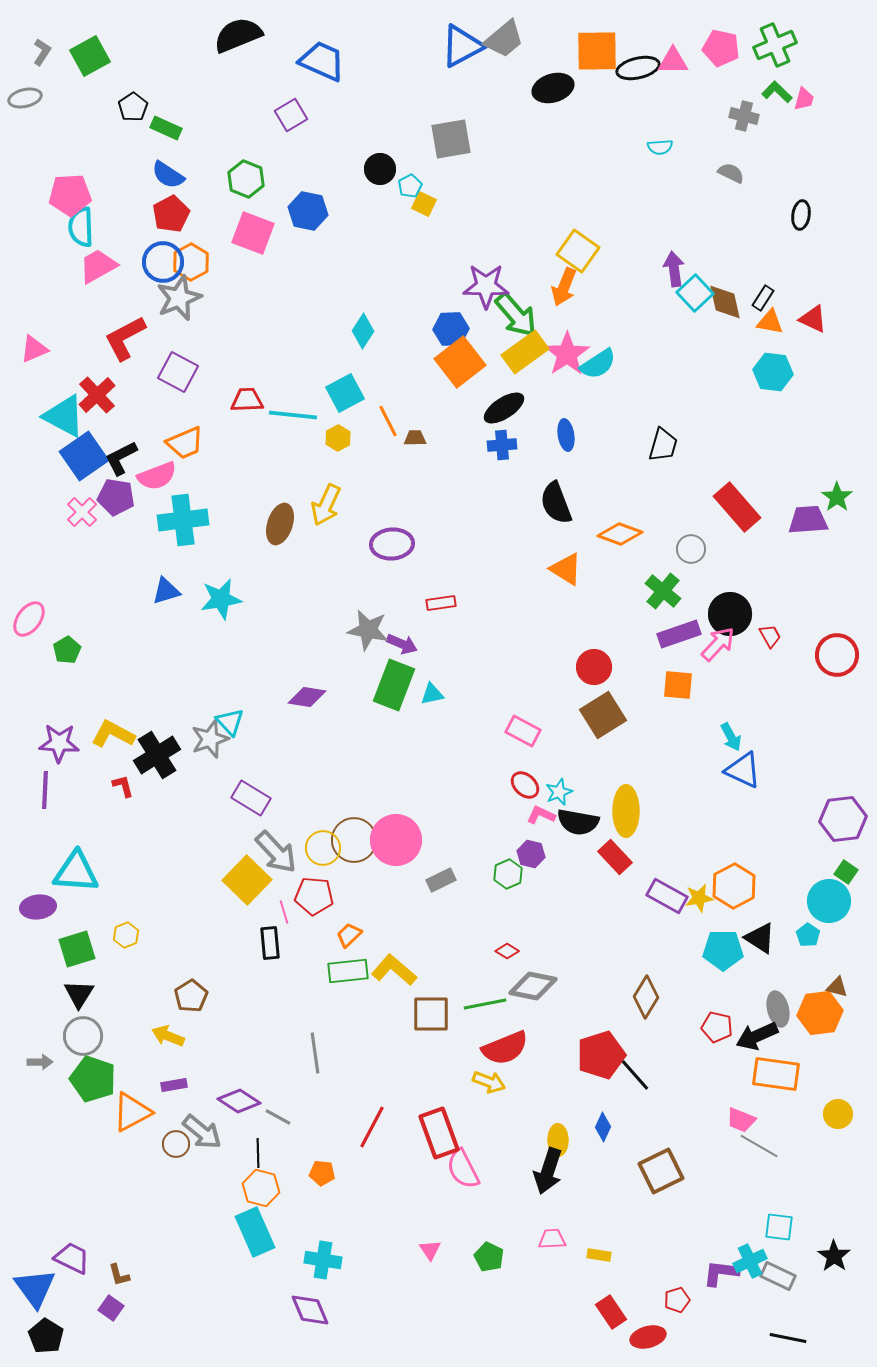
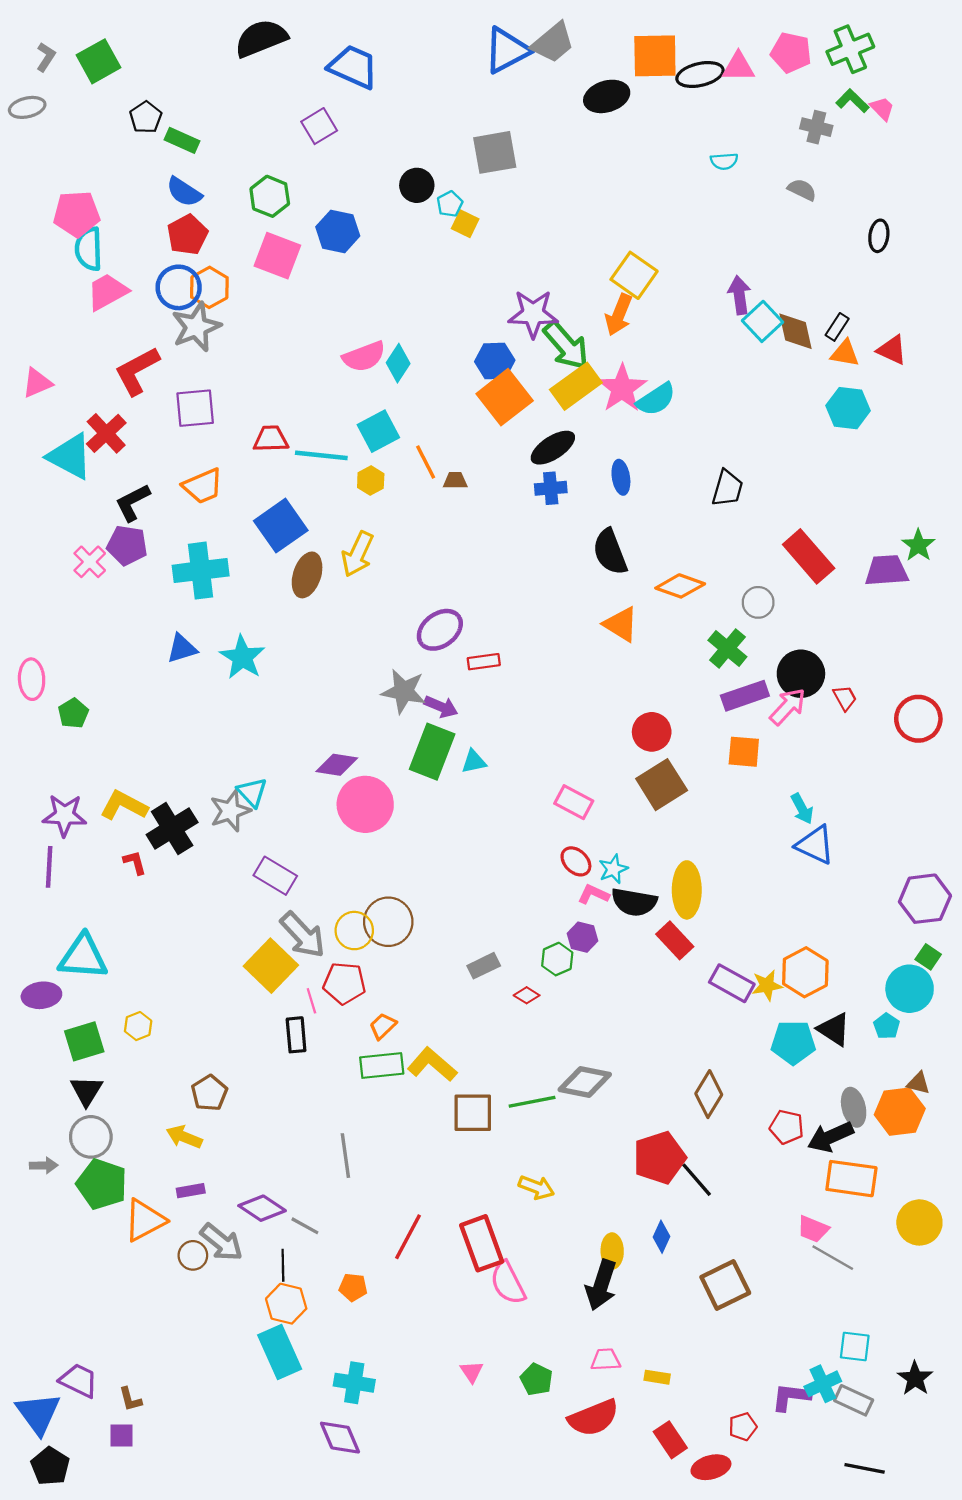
pink trapezoid: (804, 99) -> (882, 109), turned -60
purple square: (178, 372) -> (195, 408), turned -33
blue square: (84, 456) -> (281, 526), moved
pink semicircle: (157, 476) -> (364, 357), moved
purple ellipse: (392, 544) -> (440, 630), moved, turned -33
cyan star: (221, 599) -> (242, 657), turned -30
pink ellipse: (29, 619) -> (32, 679), turned -39
pink circle: (396, 840) -> (365, 804), moved
red diamond: (507, 951) -> (527, 995), moved
red semicircle: (505, 1048) -> (593, 1418), moved
yellow circle: (838, 1114) -> (919, 1222), size x1.4
purple square: (111, 1308) -> (122, 1435), turned -35

